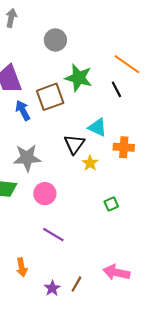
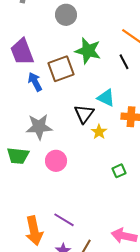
purple line: (53, 235) -> (64, 220), moved
orange arrow: (22, 267) -> (34, 231), size x1.6

